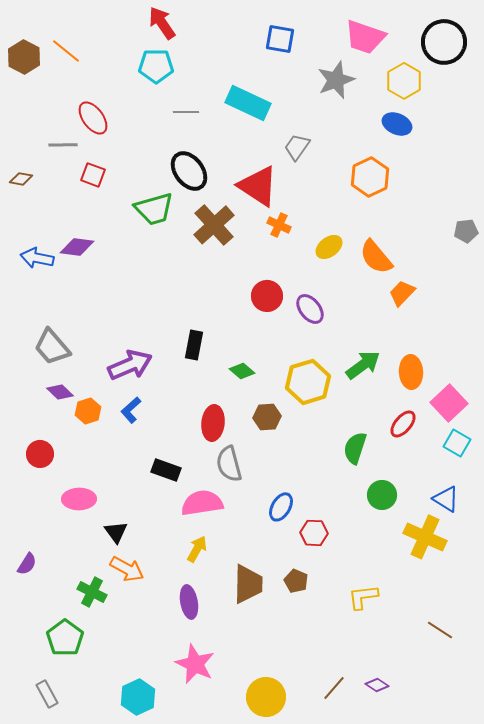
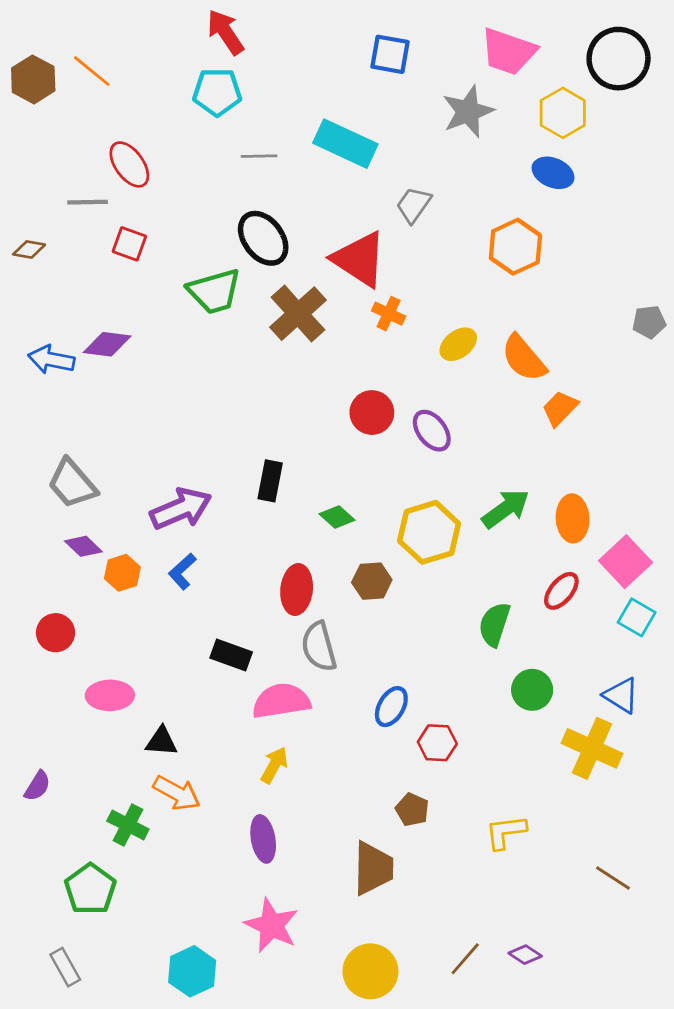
black triangle: (116, 532) -> (161, 741), turned -50
brown trapezoid: (248, 584) -> (373, 868), moved

